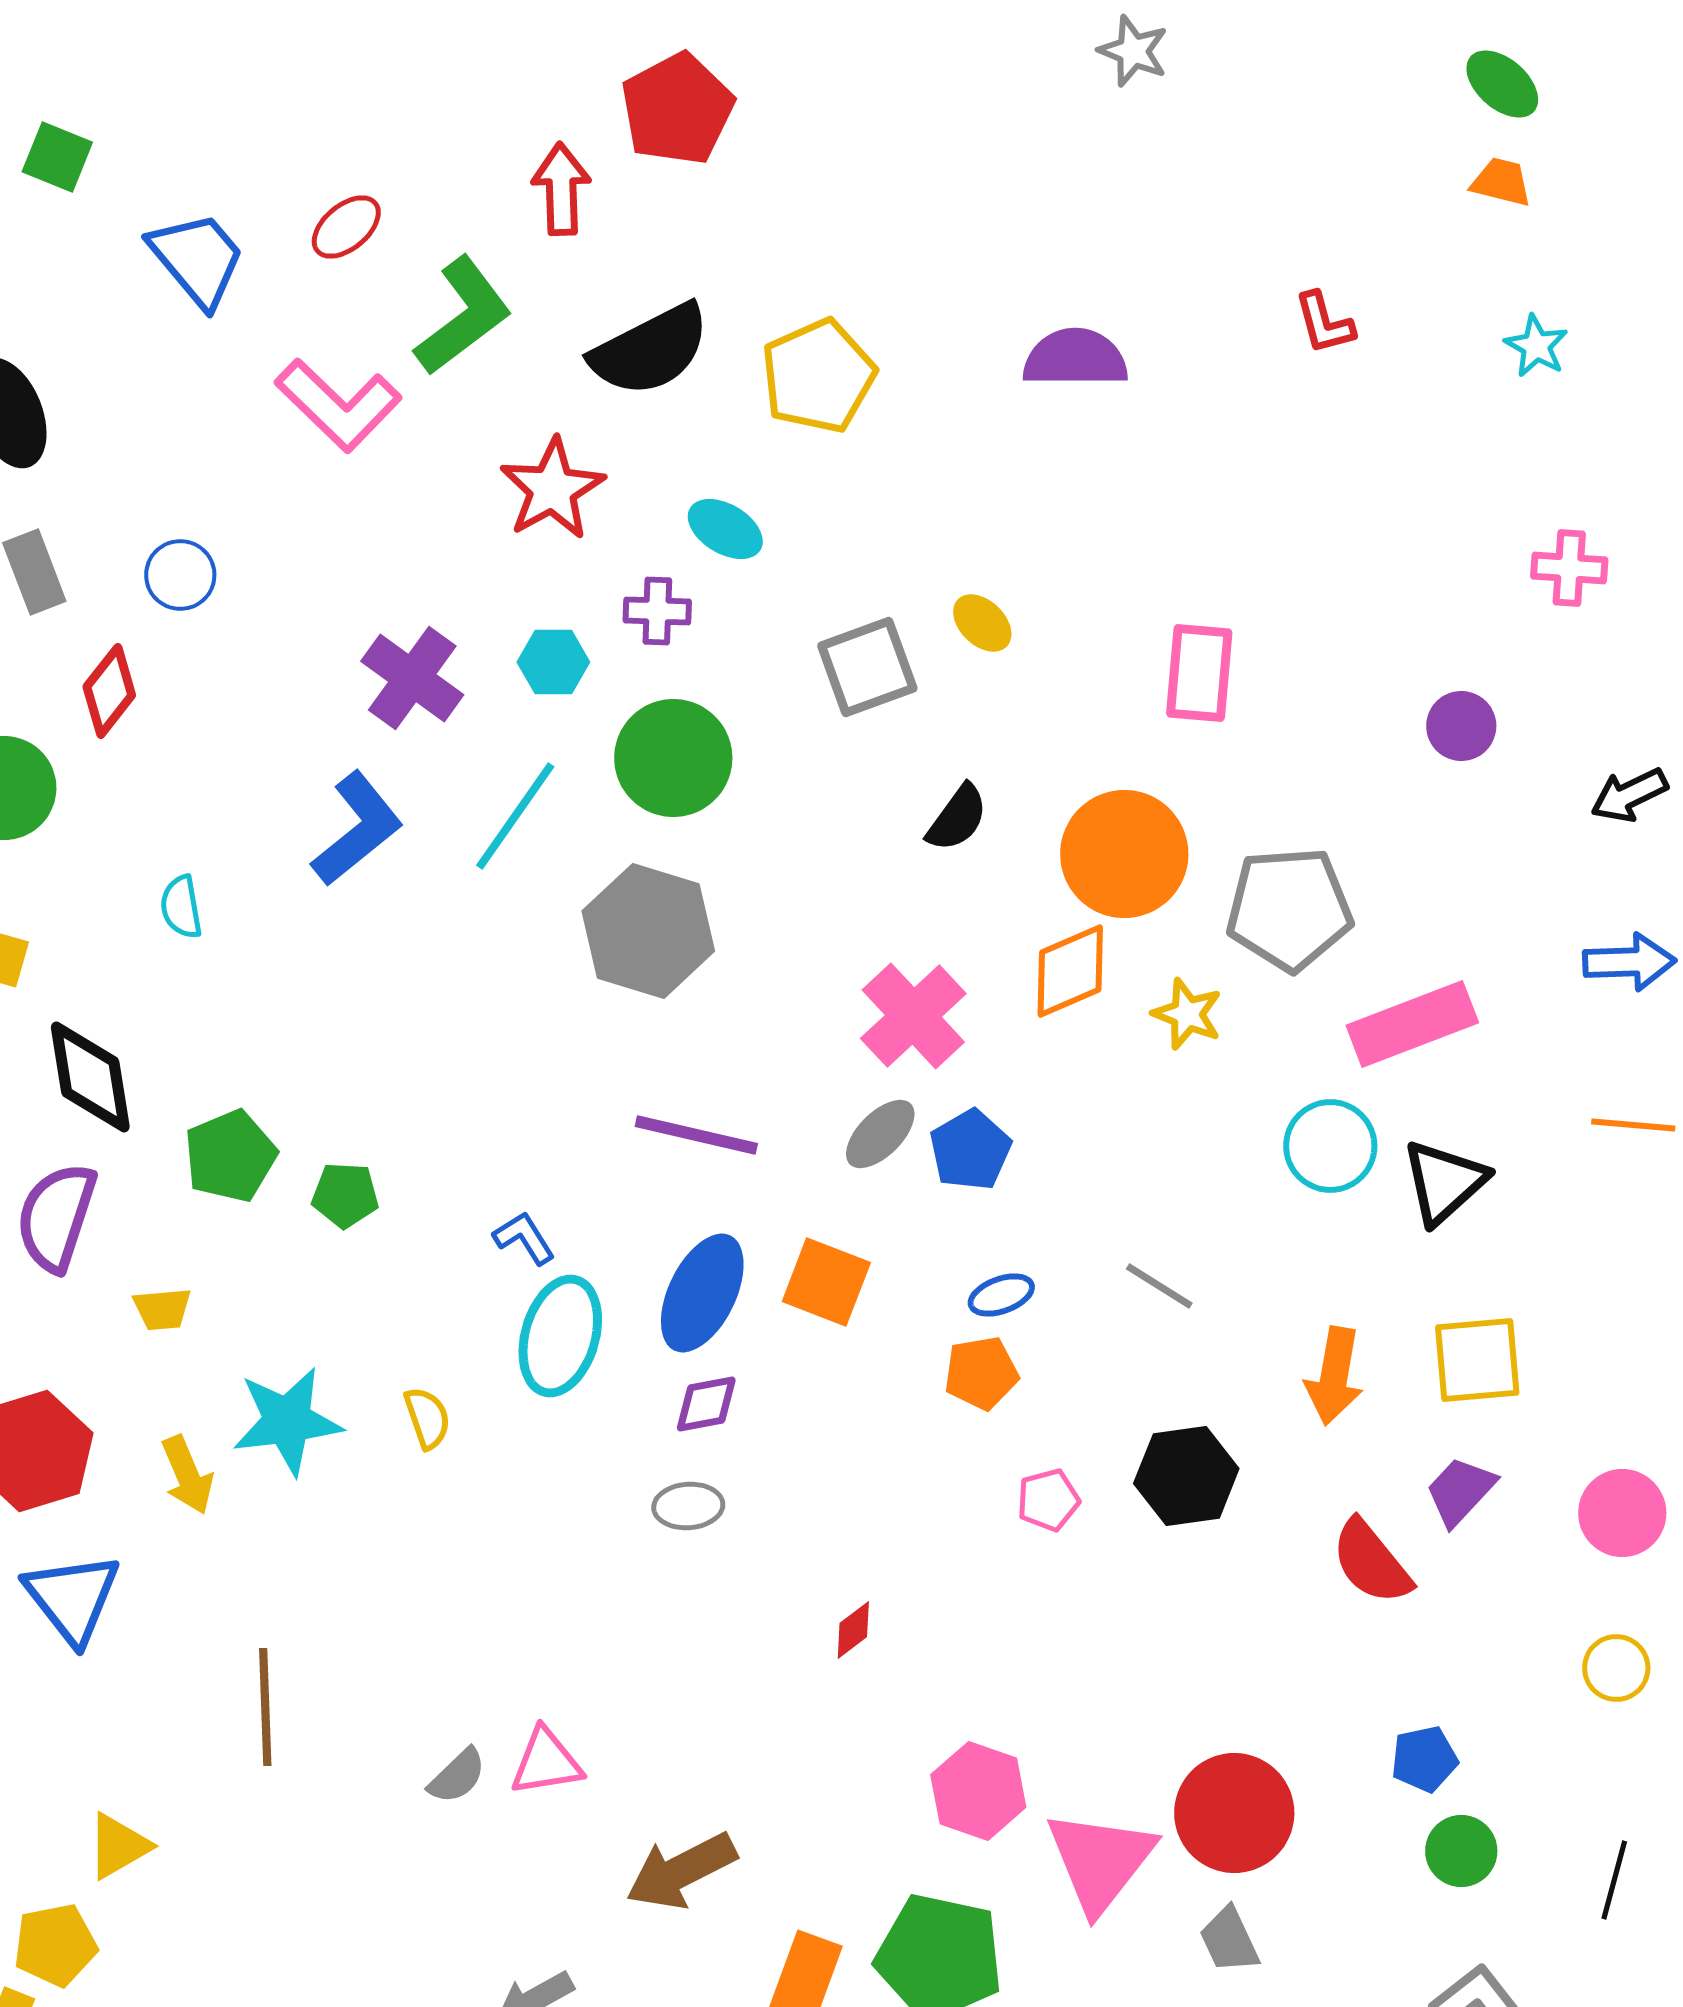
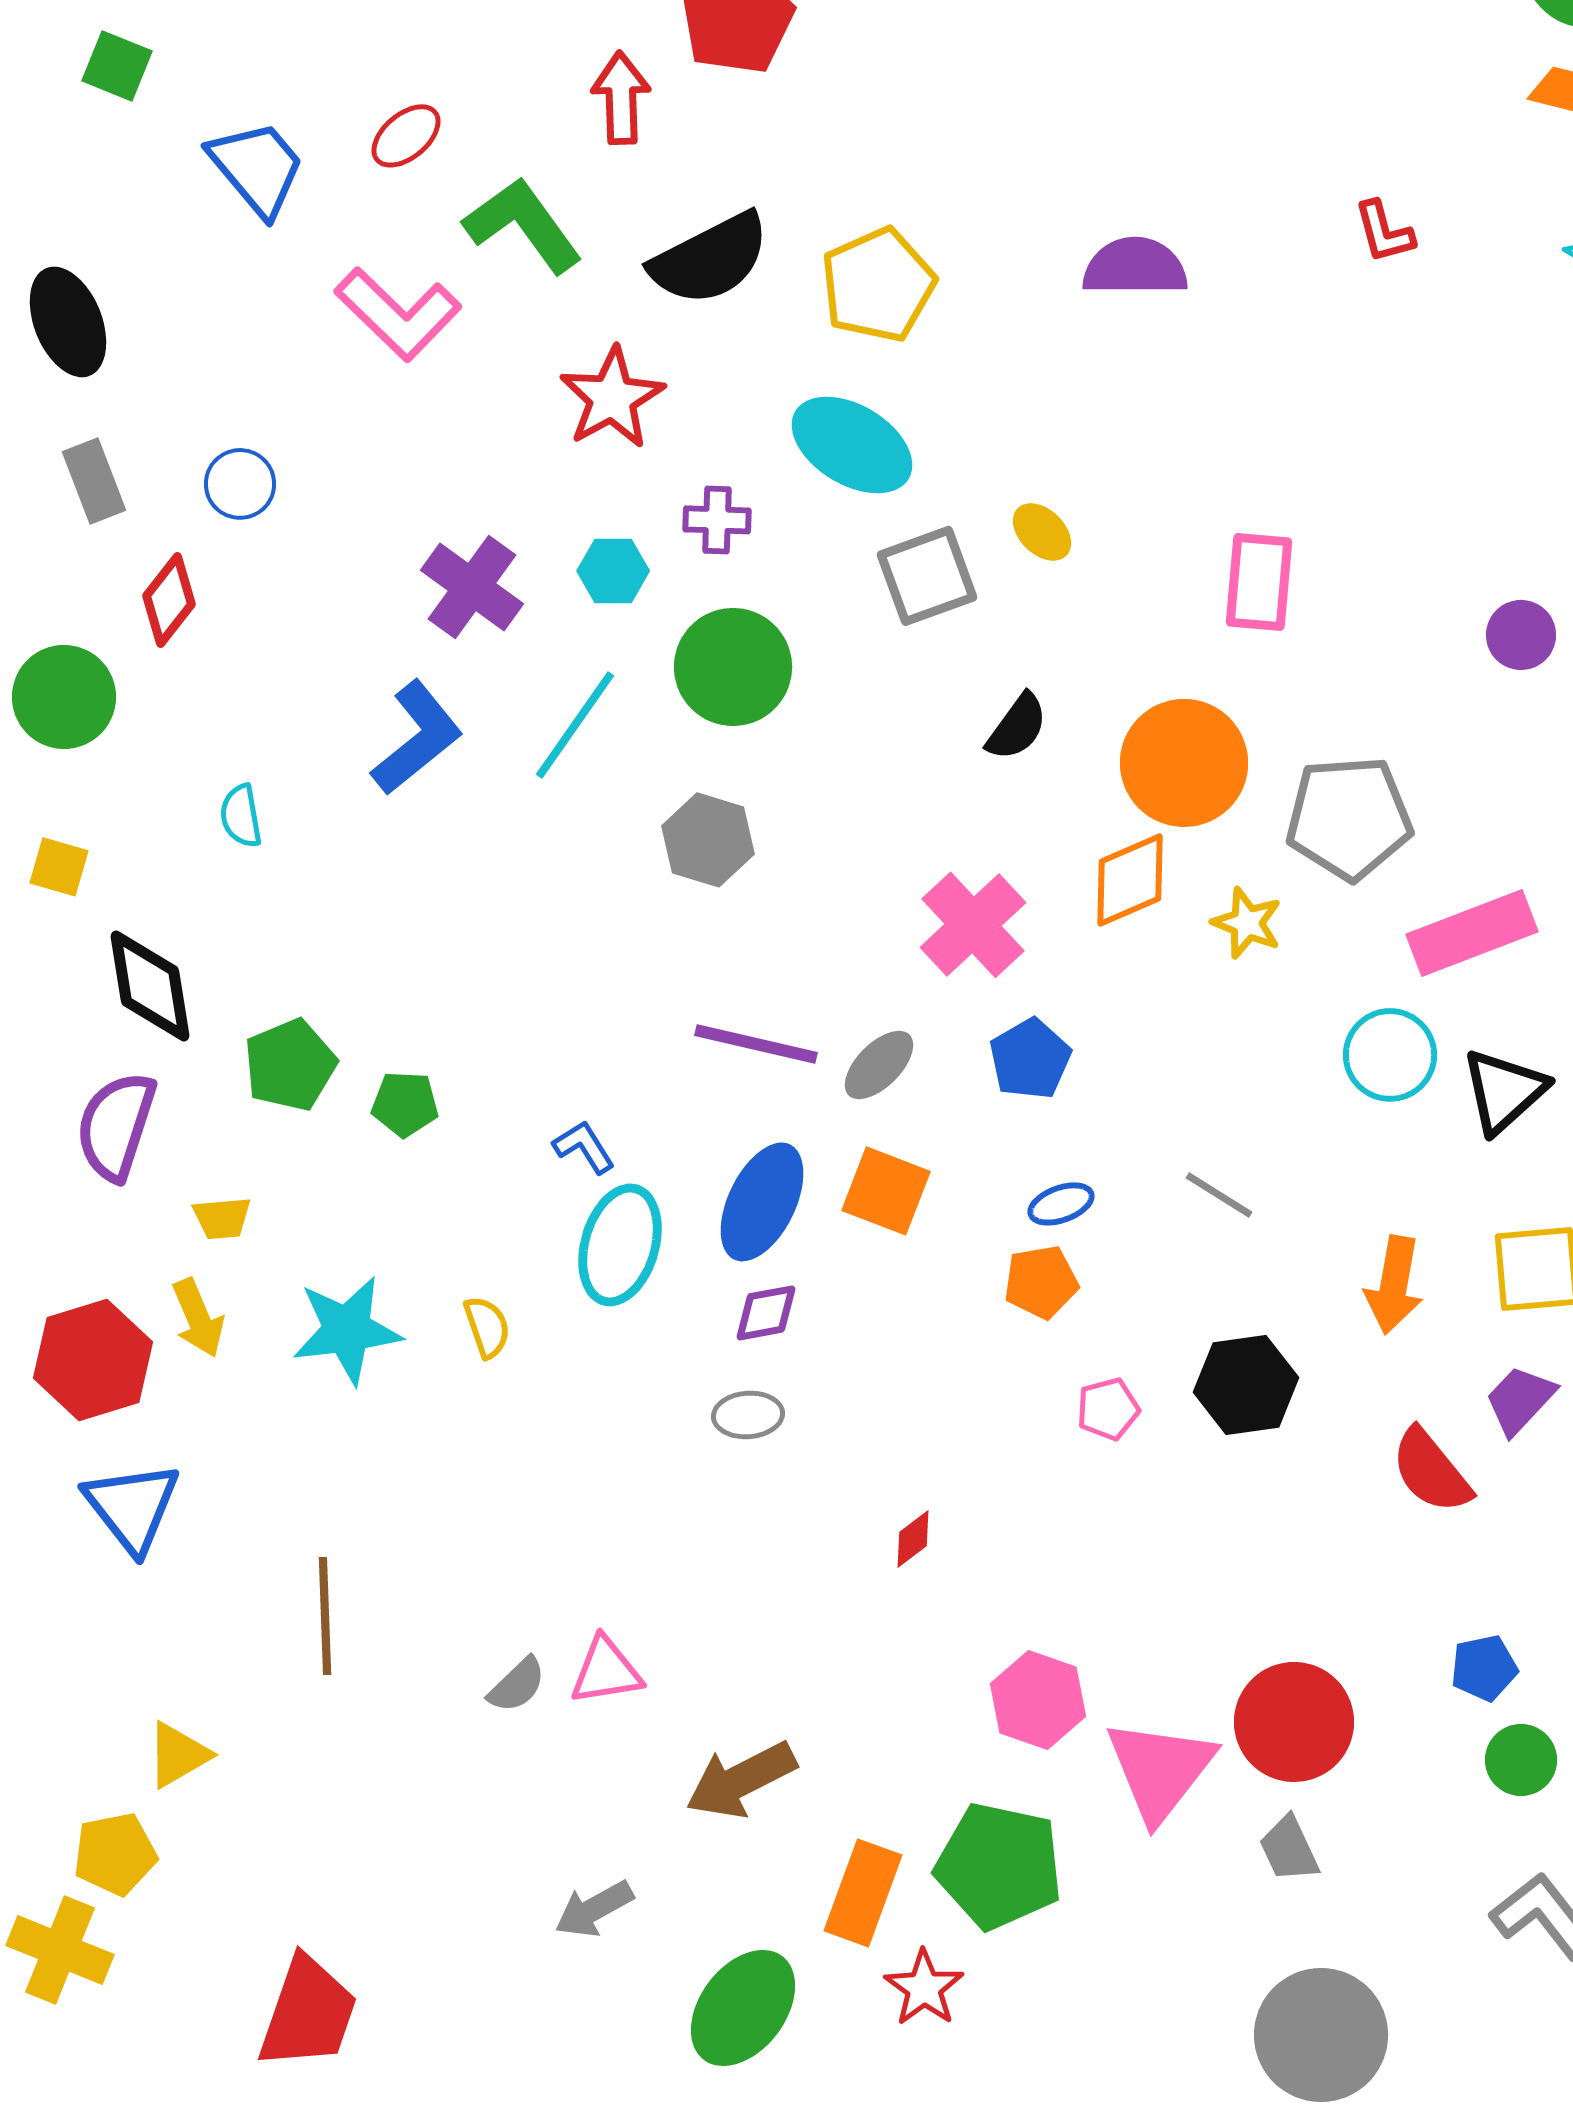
green L-shape: (463, 316) -> (523, 225), turned -89
cyan ellipse: (725, 529) -> (852, 445), moved, size x1.6
gray hexagon: (648, 931) -> (708, 840), size x0.7
gray ellipse: (880, 1134) -> (879, 1065), moved
yellow arrow: (187, 1475) -> (198, 1318), moved

